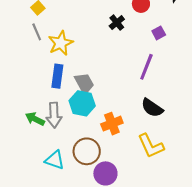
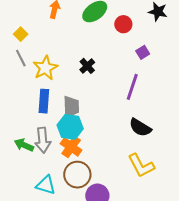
black cross: (117, 23) -> (87, 66), moved
gray trapezoid: (84, 83) -> (71, 107), turned 30
orange cross: (112, 124) -> (71, 147), moved, turned -30

